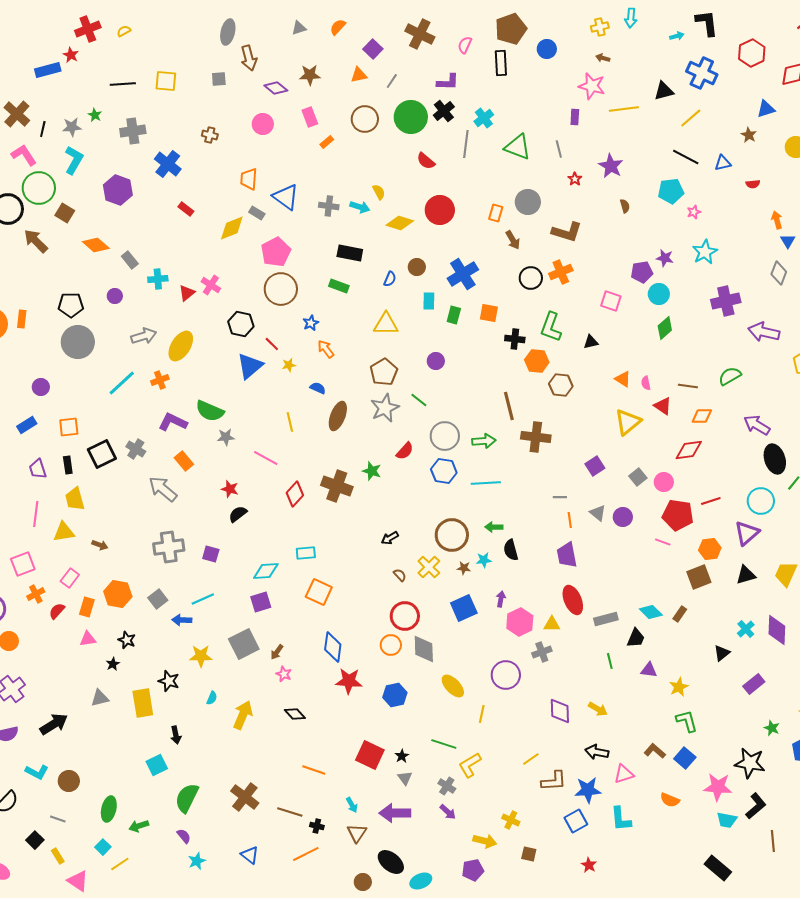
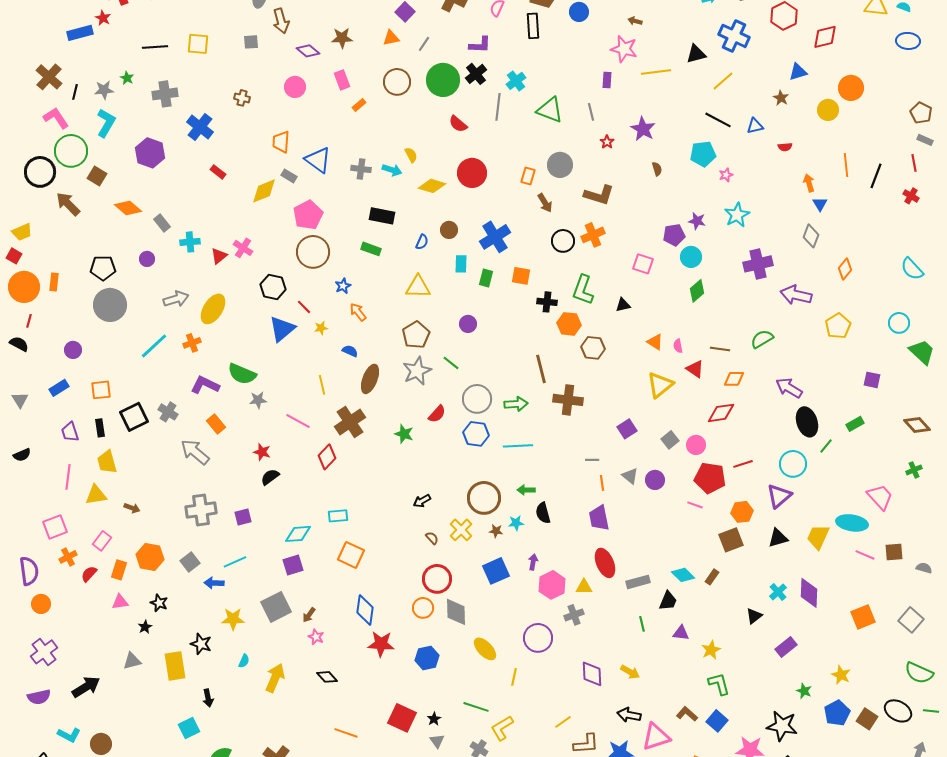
brown cross: (337, 486) -> (350, 422), moved, turned 36
purple square: (211, 554) -> (243, 517), turned -30
pink triangle: (624, 774) -> (656, 737), size x1.4

